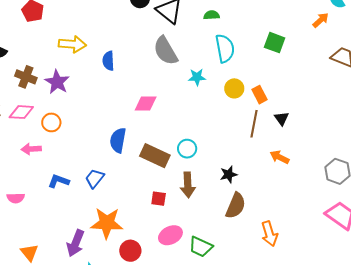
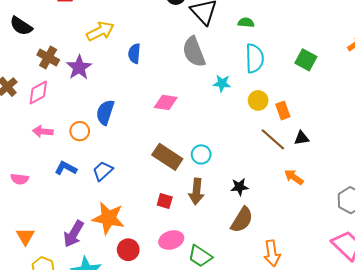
yellow arrow: (72, 44) -> (100, 31), turned -40
pink diamond: (21, 112) -> (38, 92), turned -40
black triangle: (282, 118) -> (302, 138), turned 49
orange circle: (51, 122) -> (80, 131), moved
brown line: (254, 124) -> (273, 139), turned -68
blue semicircle: (118, 140) -> (105, 112), moved

